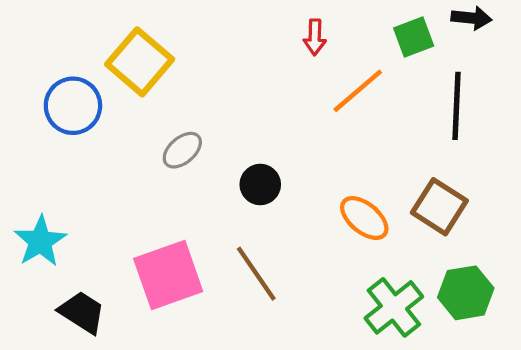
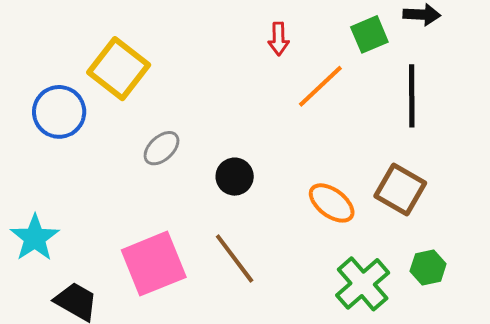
green hexagon: (466, 293) -> (428, 267), size x0.7

